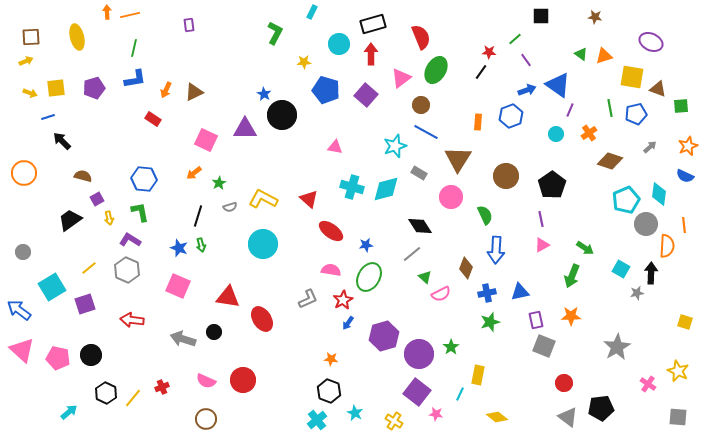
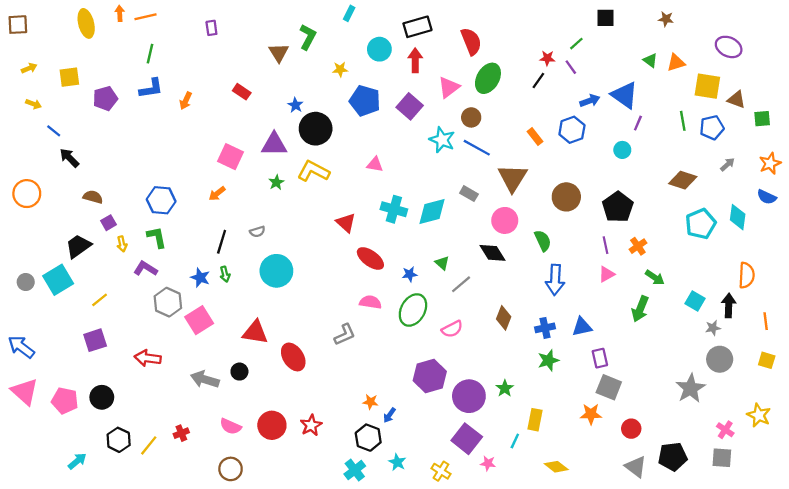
brown square: (31, 37) -> (18, 25), moved
yellow ellipse: (77, 37) -> (86, 23), moved
purple line: (526, 60) -> (571, 67), moved
yellow square: (56, 88) -> (69, 77), moved
brown triangle: (194, 92) -> (279, 53), moved, turned -36
blue line: (48, 117) -> (54, 131), turned 56
red rectangle: (153, 119) -> (242, 92), moved
orange rectangle: (478, 122) -> (535, 136), turned -42
orange cross: (589, 133) -> (638, 246), moved
cyan star: (395, 146) -> (442, 140), moved, turned -30
green star: (219, 183) -> (276, 182), moved
yellow L-shape: (263, 199) -> (313, 171), moved
gray circle: (646, 224) -> (720, 359), moved
orange line: (684, 225) -> (766, 321), moved
black diamond: (420, 226) -> (492, 253), moved
cyan circle: (263, 244) -> (276, 271), moved
brown diamond: (466, 268) -> (504, 318), moved
gray hexagon: (127, 270) -> (168, 302), moved
green triangle: (425, 277) -> (442, 263), moved
pink square: (178, 286) -> (199, 320), turned 35
cyan square: (52, 287) -> (58, 280), moved
pink semicircle: (441, 294) -> (452, 329), moved
red star: (343, 300) -> (311, 425), moved
orange star: (571, 316) -> (591, 414), moved
blue arrow: (348, 323) -> (389, 415), moved
gray square: (678, 417) -> (722, 458), moved

